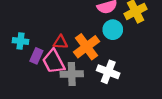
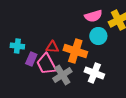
orange cross: (87, 47) -> (75, 51), turned -35
gray cross: (72, 74) -> (62, 75), turned -30

